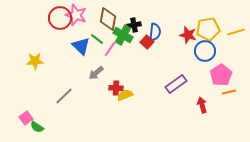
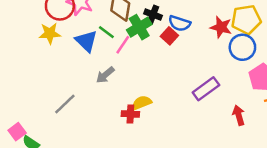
black cross: (134, 25) -> (153, 15), turned 32
blue semicircle: (155, 32) -> (179, 23), turned 102
green cross: (123, 35) -> (139, 27), turned 30
yellow star: (35, 61) -> (50, 33), moved
red cross: (116, 88) -> (130, 114), moved

